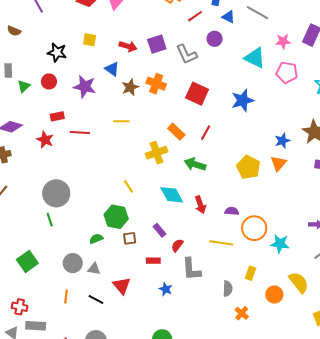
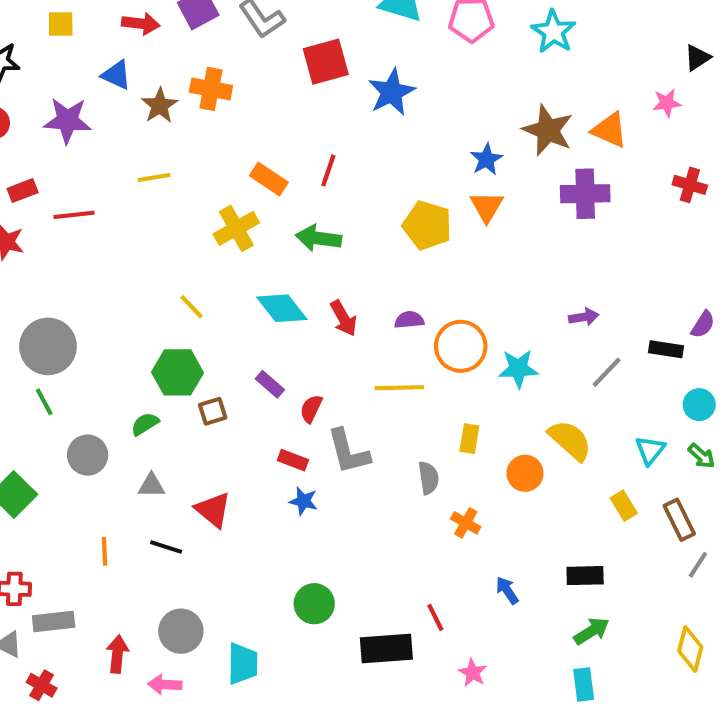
red square: (197, 94) -> (326, 62), moved, turned -30
red rectangle: (153, 261) -> (293, 460), moved, turned 32
gray circle: (73, 263) -> (88, 455), moved

